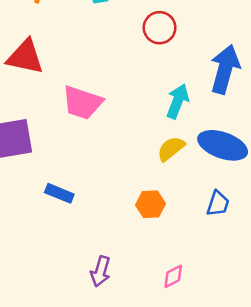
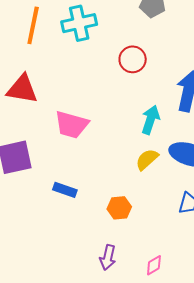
blue rectangle: (59, 193) -> (65, 190), moved
orange hexagon: (150, 204) -> (119, 208), moved
purple arrow: (101, 271) -> (108, 257), moved

